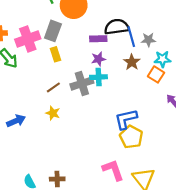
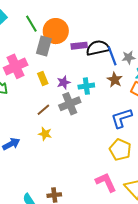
gray rectangle: (53, 31) -> (44, 46), moved
purple rectangle: (98, 39) -> (79, 46), moved
purple star: (98, 59) -> (64, 82), moved
cyan cross: (99, 77) -> (86, 86), moved
blue L-shape: (126, 119) -> (122, 118), moved

